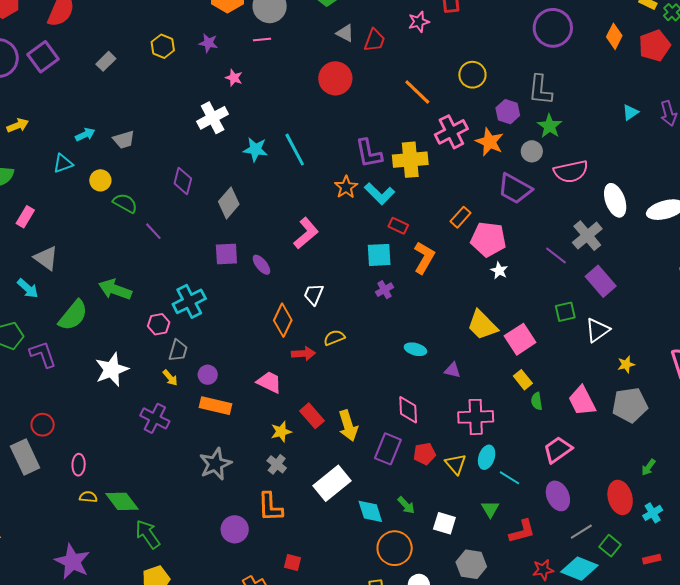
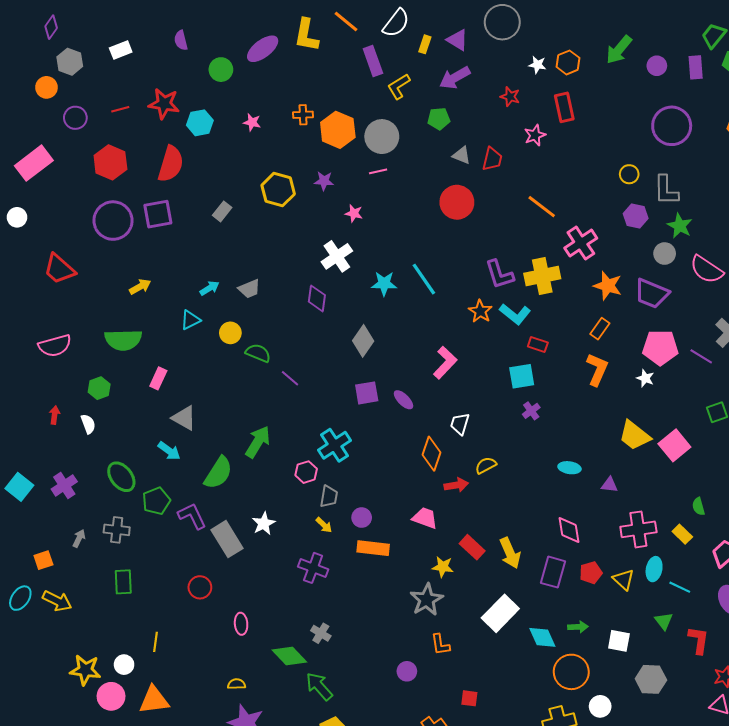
yellow hexagon: (163, 46) -> (278, 190), size x1.4
purple square: (43, 57) -> (158, 214), turned 32
yellow circle: (472, 75) -> (629, 174), moved, size x0.7
orange star: (490, 142) -> (608, 286), moved
pink semicircle: (571, 172) -> (707, 269), turned 52
purple diamond: (183, 181) -> (317, 298), moved
pink pentagon: (488, 239) -> (660, 347), moved
orange L-shape: (424, 258) -> (597, 369), moved
green arrow: (115, 290) -> (258, 442), turned 108
white star: (112, 370) -> (264, 523), size x0.7
yellow rectangle: (523, 380) -> (682, 534), moved
yellow star: (281, 432) -> (443, 567), turned 30
gray rectangle: (25, 457) -> (227, 539), moved
gray star: (215, 464) -> (427, 600), moved
gray cross: (277, 464) -> (321, 633), moved
yellow semicircle: (88, 497) -> (236, 684), moved
green arrow: (406, 505) -> (578, 627), turned -42
orange L-shape: (270, 507) -> (440, 644), size x0.7
purple circle: (235, 529) -> (407, 671), size x0.7
red L-shape: (522, 531) -> (699, 640), turned -60

